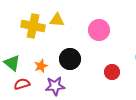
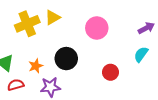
yellow triangle: (57, 20) -> (53, 17), turned -35
yellow cross: (33, 26) -> (27, 24), turned -35

